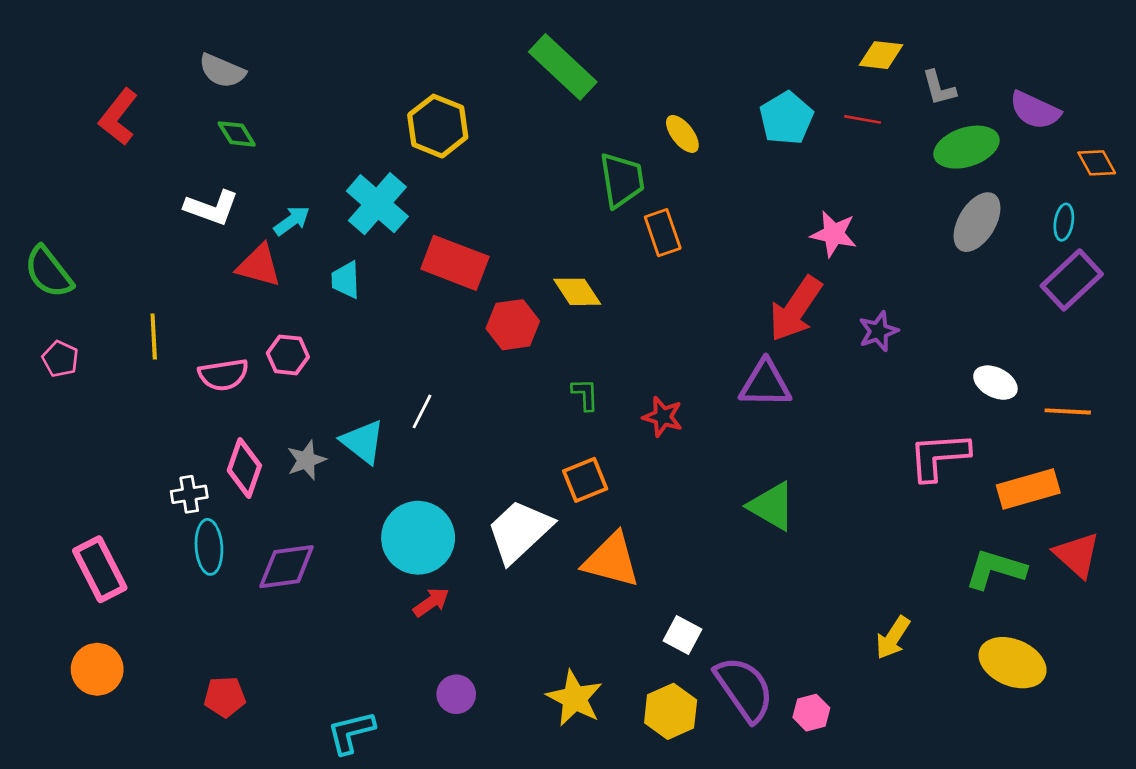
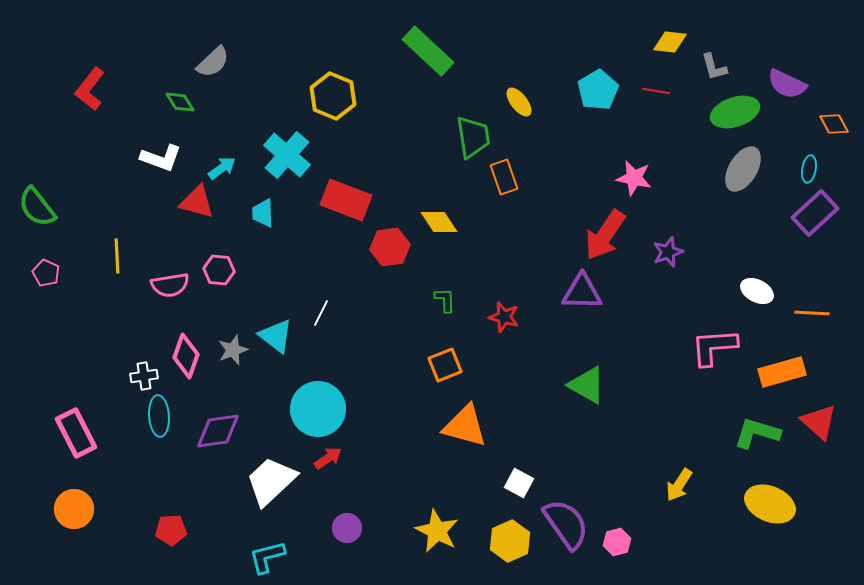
gray semicircle: (222, 71) -> (213, 62), moved, turned -66
white trapezoid: (519, 531) -> (271, 481), moved

